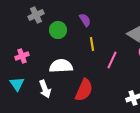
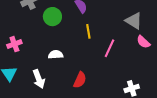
white semicircle: (61, 66) -> (56, 55), size x0.6
red semicircle: (84, 90) -> (80, 80), size x0.7

